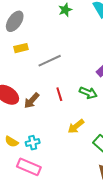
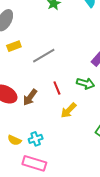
yellow arrow: (76, 126) -> (69, 110), moved

